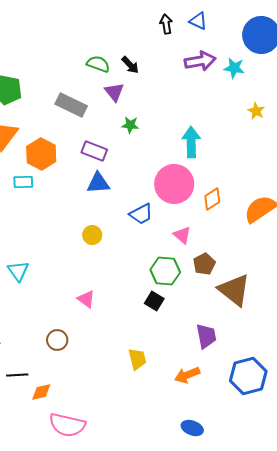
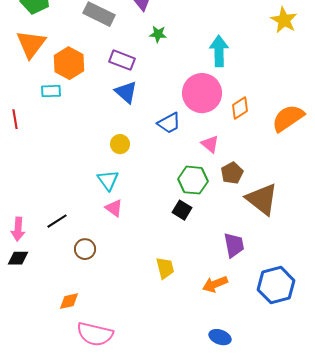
yellow star: (256, 111) -> (284, 20), size x1.5
blue triangle: (98, 183) -> (126, 92), turned 45
cyan triangle: (18, 271) -> (108, 180), moved
black line: (17, 375) -> (57, 221), moved, turned -30

